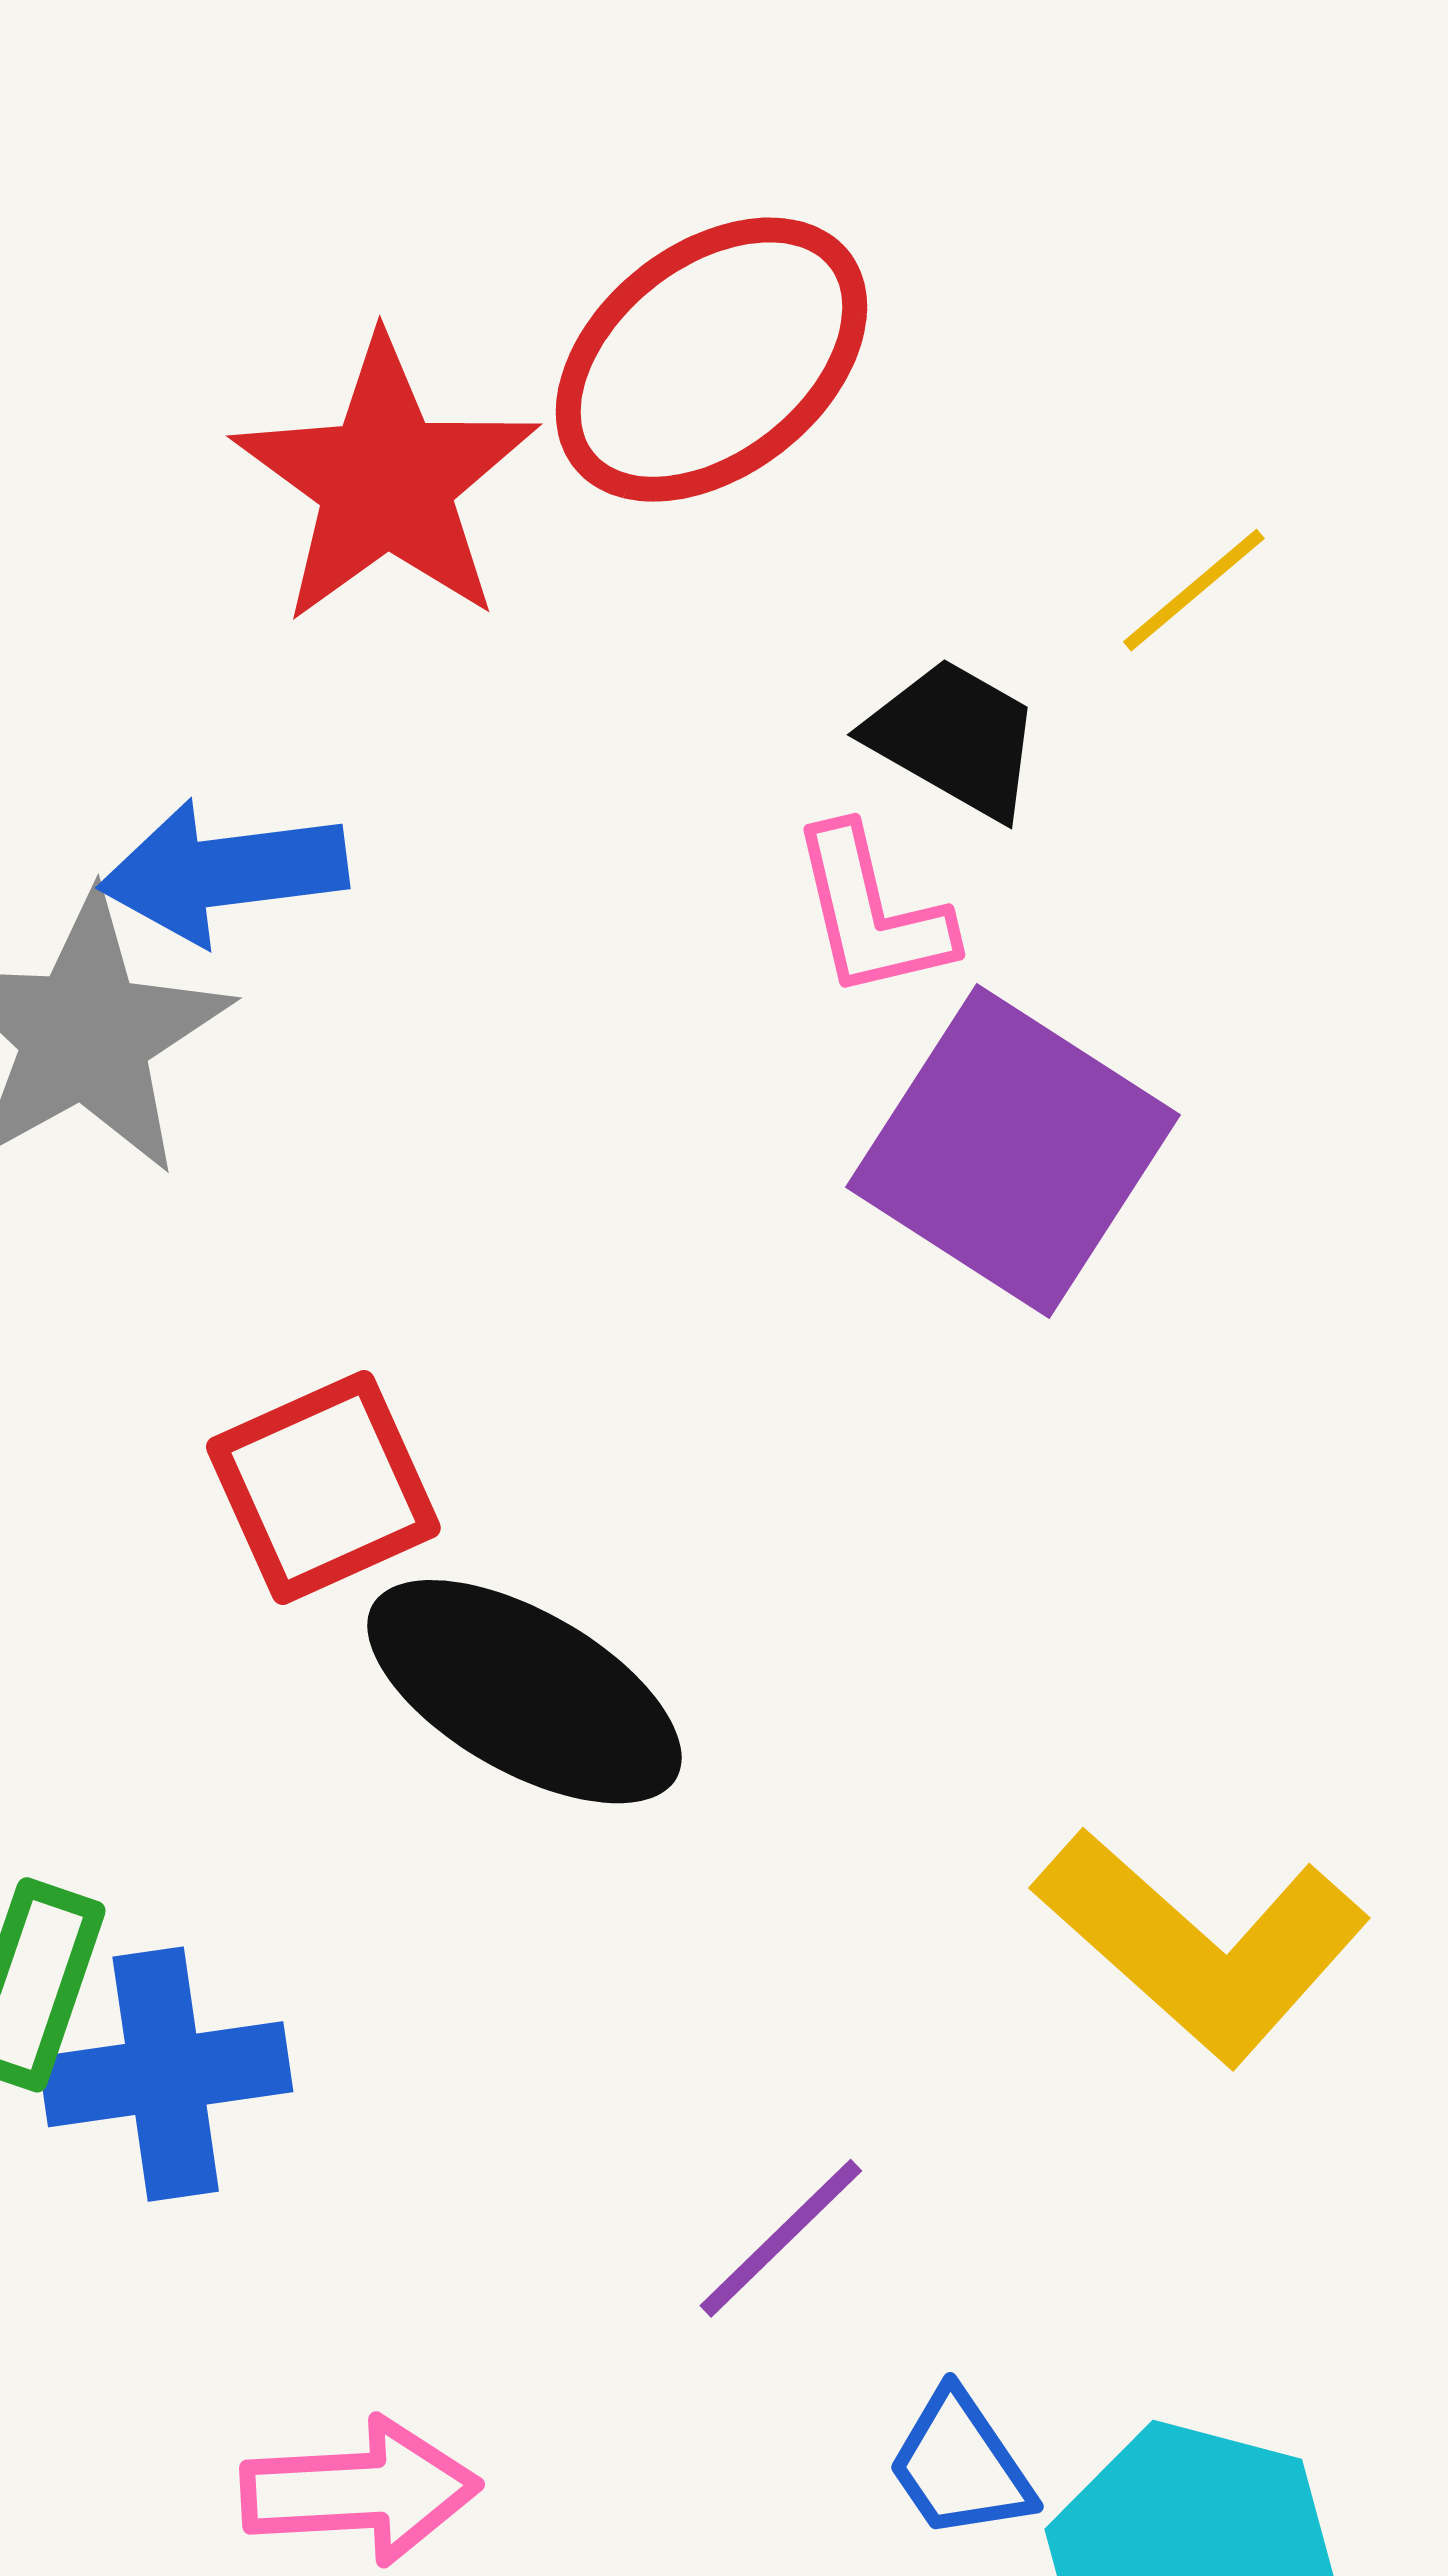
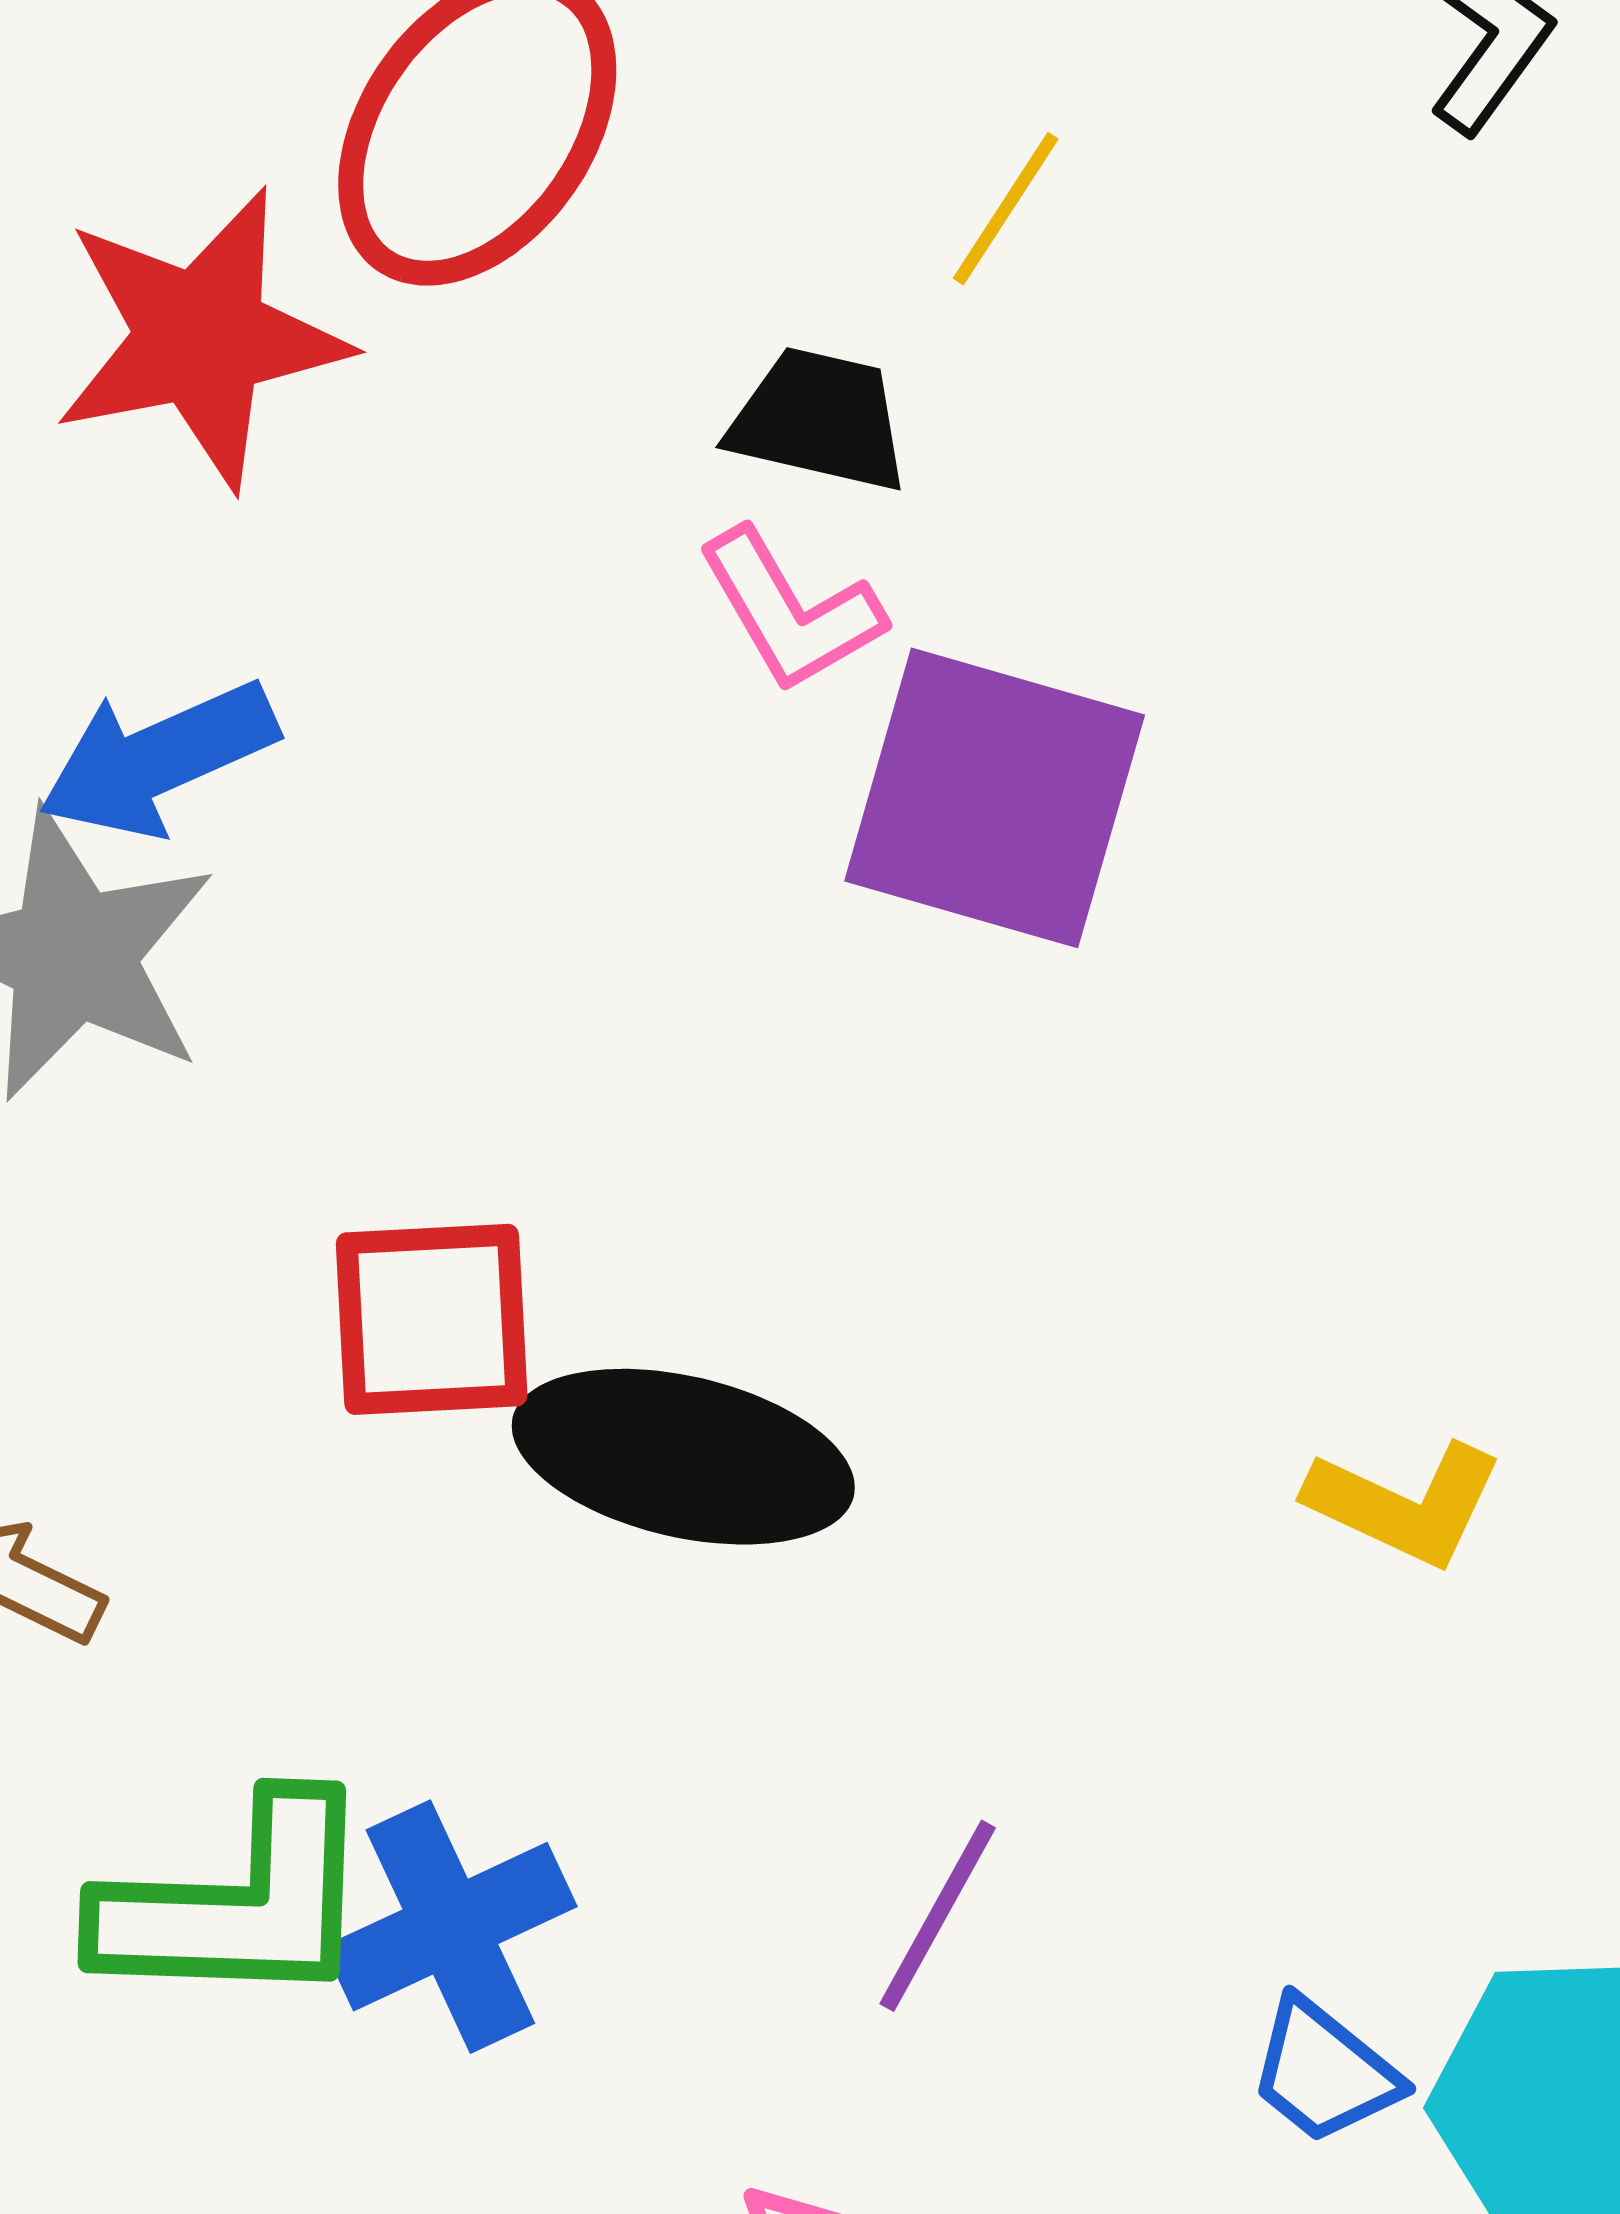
red star: (386, 481) -> (201, 338), turned -30
red square: (323, 1487) -> (432, 1319), turned 38
yellow L-shape: (1202, 1945) -> (1405, 1504), size x0.6
purple line: (781, 2238) -> (938, 1916), moved

